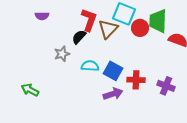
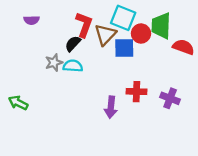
cyan semicircle: (90, 66) -> (73, 66), moved
blue square: (113, 71) -> (124, 48), moved, turned -30
purple arrow: (113, 94) -> (111, 107), turned 114

